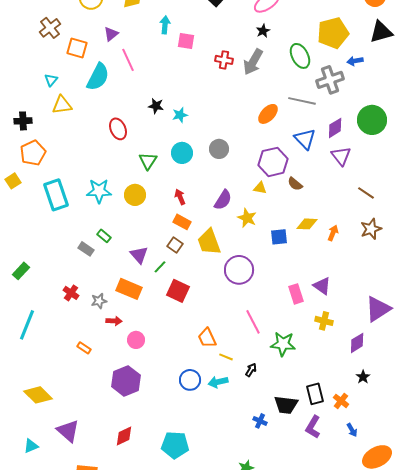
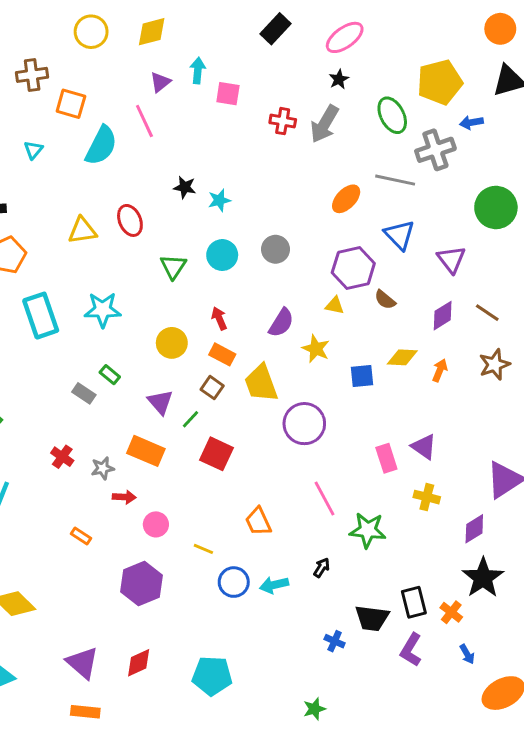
brown cross: (50, 28) -> (32, 75), turned 30
purple triangle: (111, 34) -> (160, 82), moved
yellow triangle: (62, 105) -> (82, 231), moved
purple diamond: (335, 128) -> (443, 316), moved
yellow circle: (135, 195) -> (172, 343), moved
yellow line: (226, 357) -> (203, 549), moved
black star: (363, 377) -> (483, 578), size x2.0
purple triangle: (68, 431) -> (82, 663), moved

